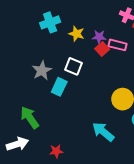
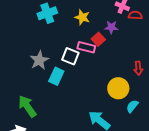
yellow star: (77, 34) -> (82, 17), moved
purple star: (99, 37) -> (111, 27), moved
pink rectangle: (117, 45) -> (86, 47), moved

